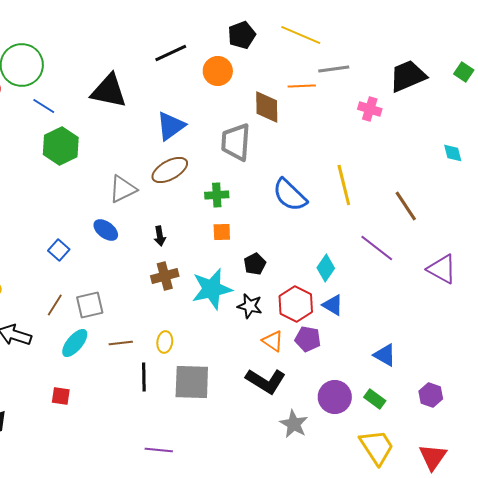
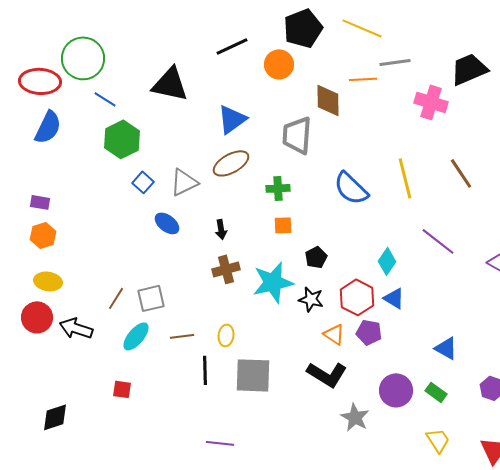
black pentagon: (242, 35) -> (303, 28), size x1.4
pink cross: (370, 109) -> (431, 102), size x1.4
brown line: (406, 206) -> (461, 173), moved
blue square: (59, 250) -> (143, 182), moved
yellow trapezoid: (377, 447) -> (438, 440), size x0.7

